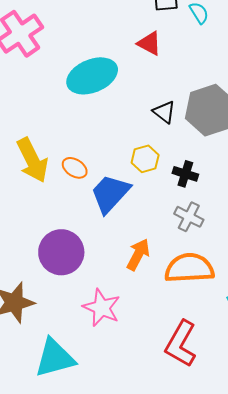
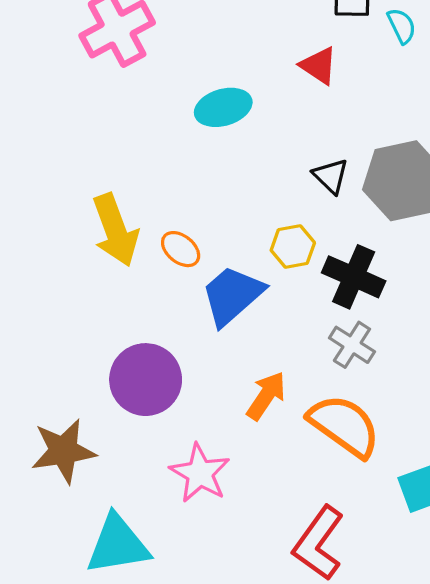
cyan ellipse: (92, 76) -> (223, 107), size x0.7
black cross: (185, 174) -> (354, 277), size x1.5
orange semicircle: (189, 268) -> (344, 426), turned 33

